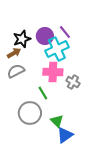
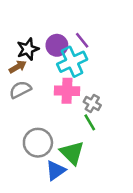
green line: (43, 93) -> (90, 122), moved
green triangle: (57, 121) -> (72, 153), size x1.5
blue triangle: (65, 135) -> (56, 170), moved

